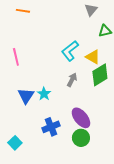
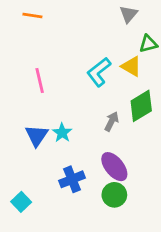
pink line: (16, 57) -> (40, 80), moved
yellow triangle: (93, 57) -> (131, 66), moved
gray arrow: (72, 80) -> (112, 121), moved

